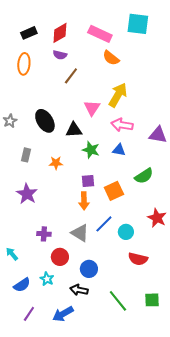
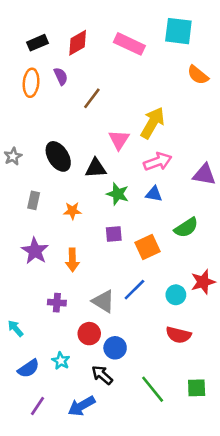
purple semicircle: (60, 55) -> (61, 76), moved, turned -128
orange semicircle: (111, 58) -> (198, 75), moved
pink arrow: (122, 125) -> (158, 162), turned 150
orange arrow: (84, 201) -> (72, 260), moved
red star: (157, 218) -> (203, 282), turned 30
cyan circle: (126, 232) -> (176, 295), moved
red circle: (60, 257) -> (89, 334), moved
black arrow: (79, 290) -> (102, 375), turned 30

